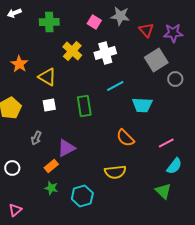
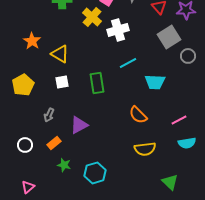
yellow cross: (72, 51) -> (92, 17), moved
orange rectangle: (51, 166) -> (54, 143), moved
cyan semicircle: (174, 166) -> (187, 143), turned 42
yellow semicircle: (115, 172) -> (145, 149), moved
green triangle: (163, 191) -> (170, 182), moved

